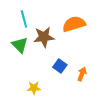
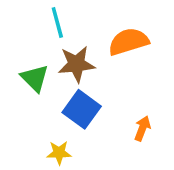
cyan line: (24, 19) -> (57, 22), moved
blue square: (60, 66) -> (82, 109), moved, size x1.5

